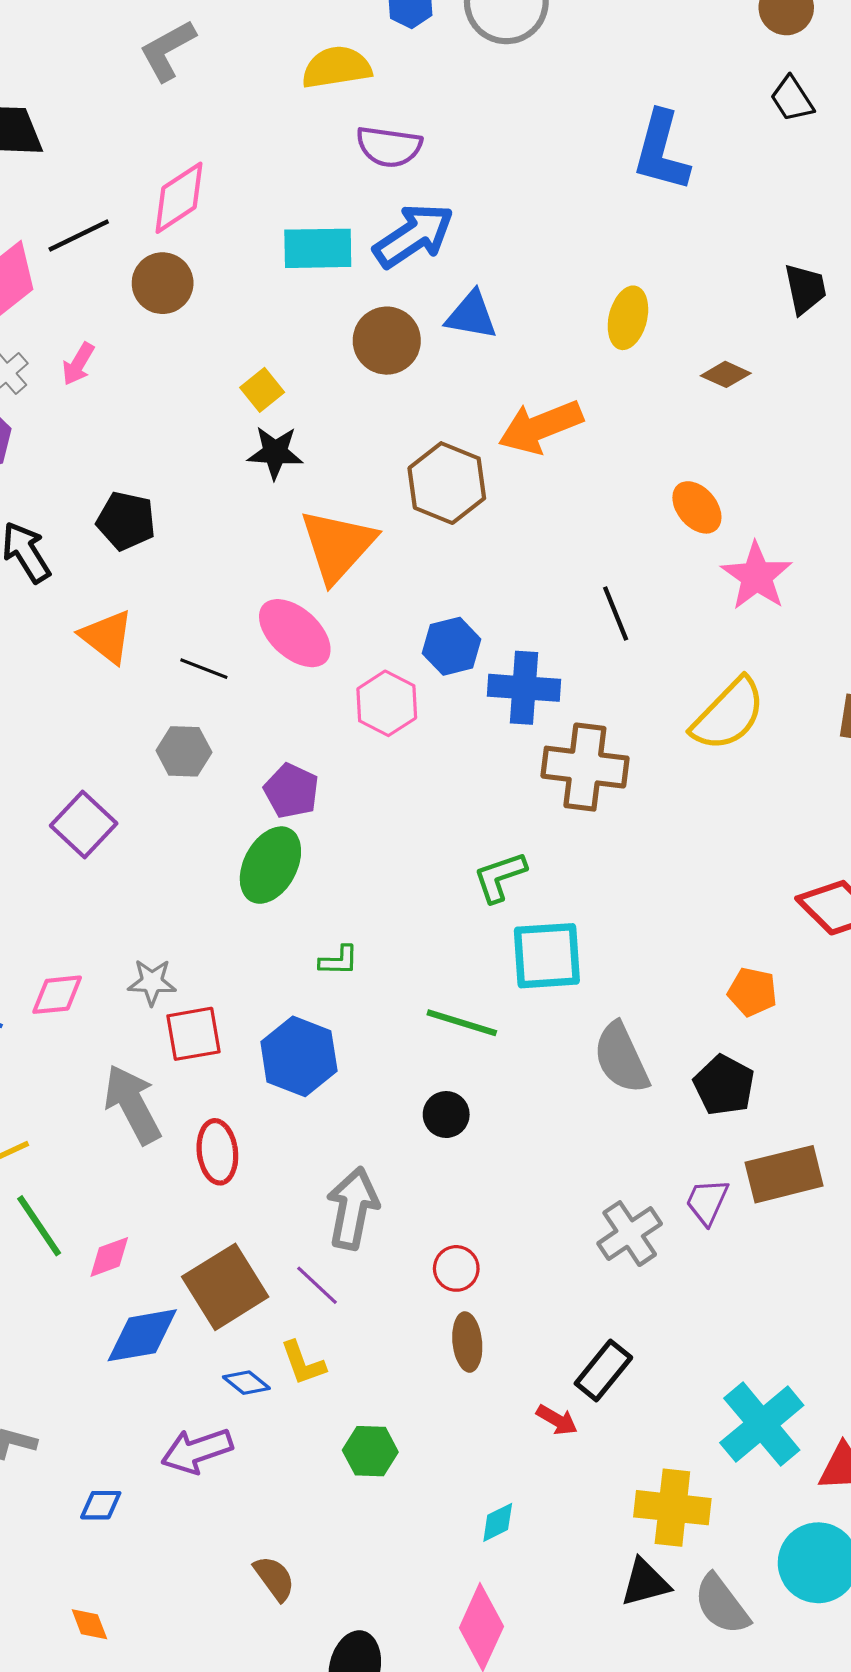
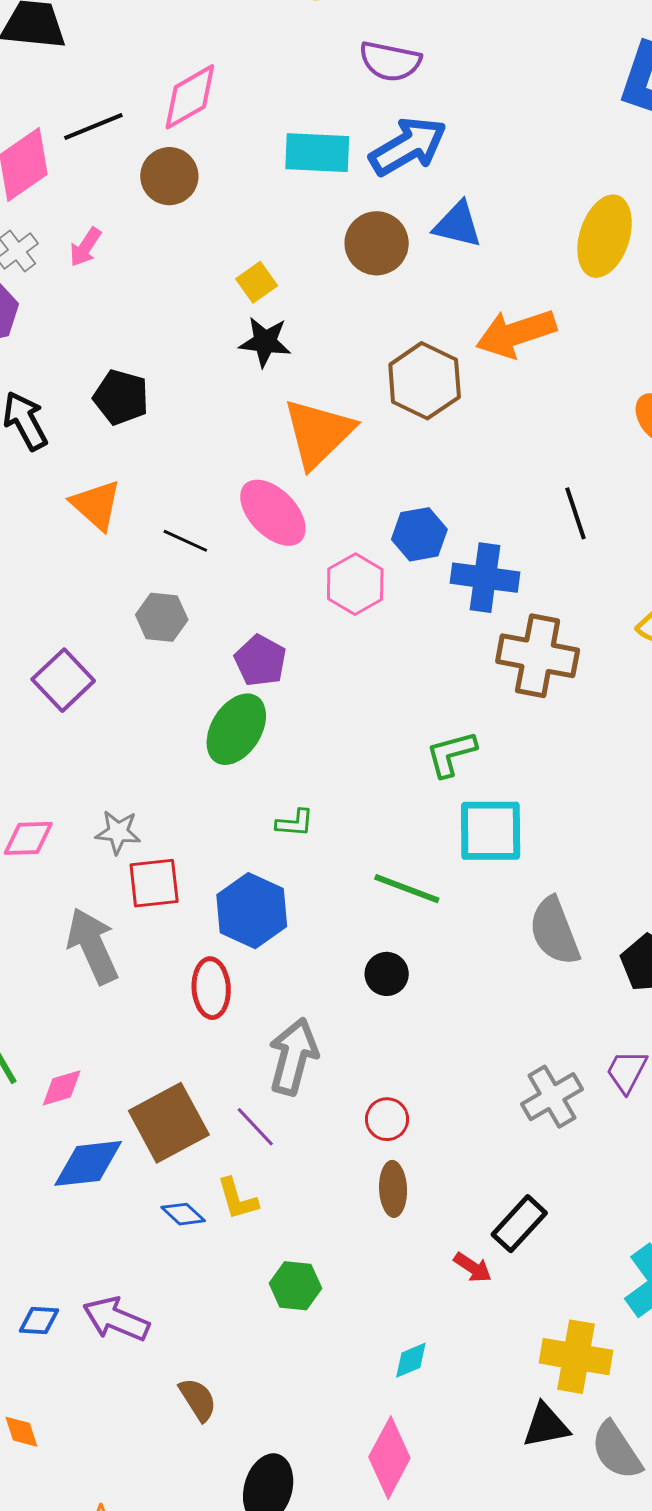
yellow ellipse: (628, 318) -> (605, 236), size x1.4
red ellipse: (217, 1152) -> (211, 988), moved
purple arrow: (197, 1451) -> (116, 1319), moved, turned 38

